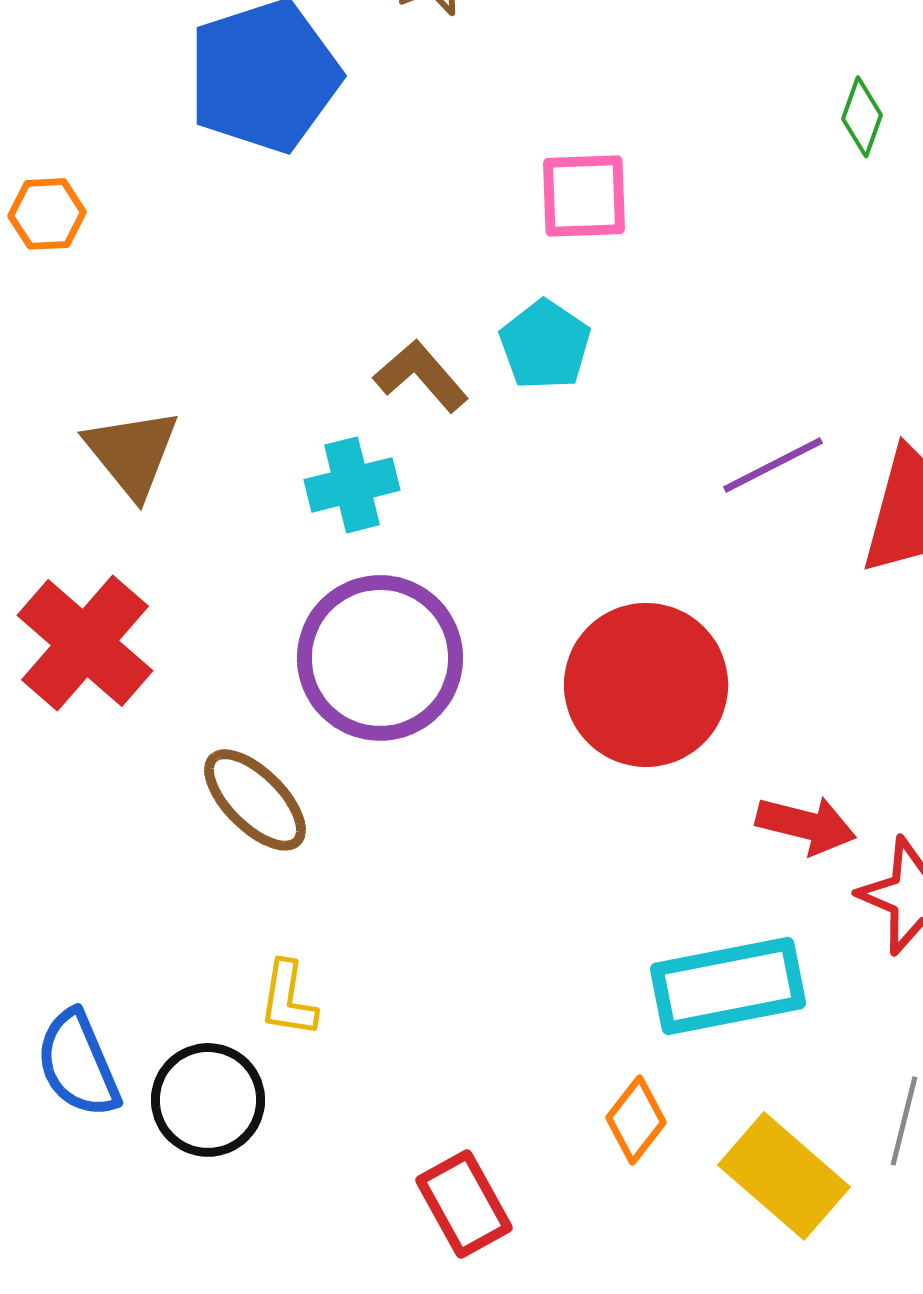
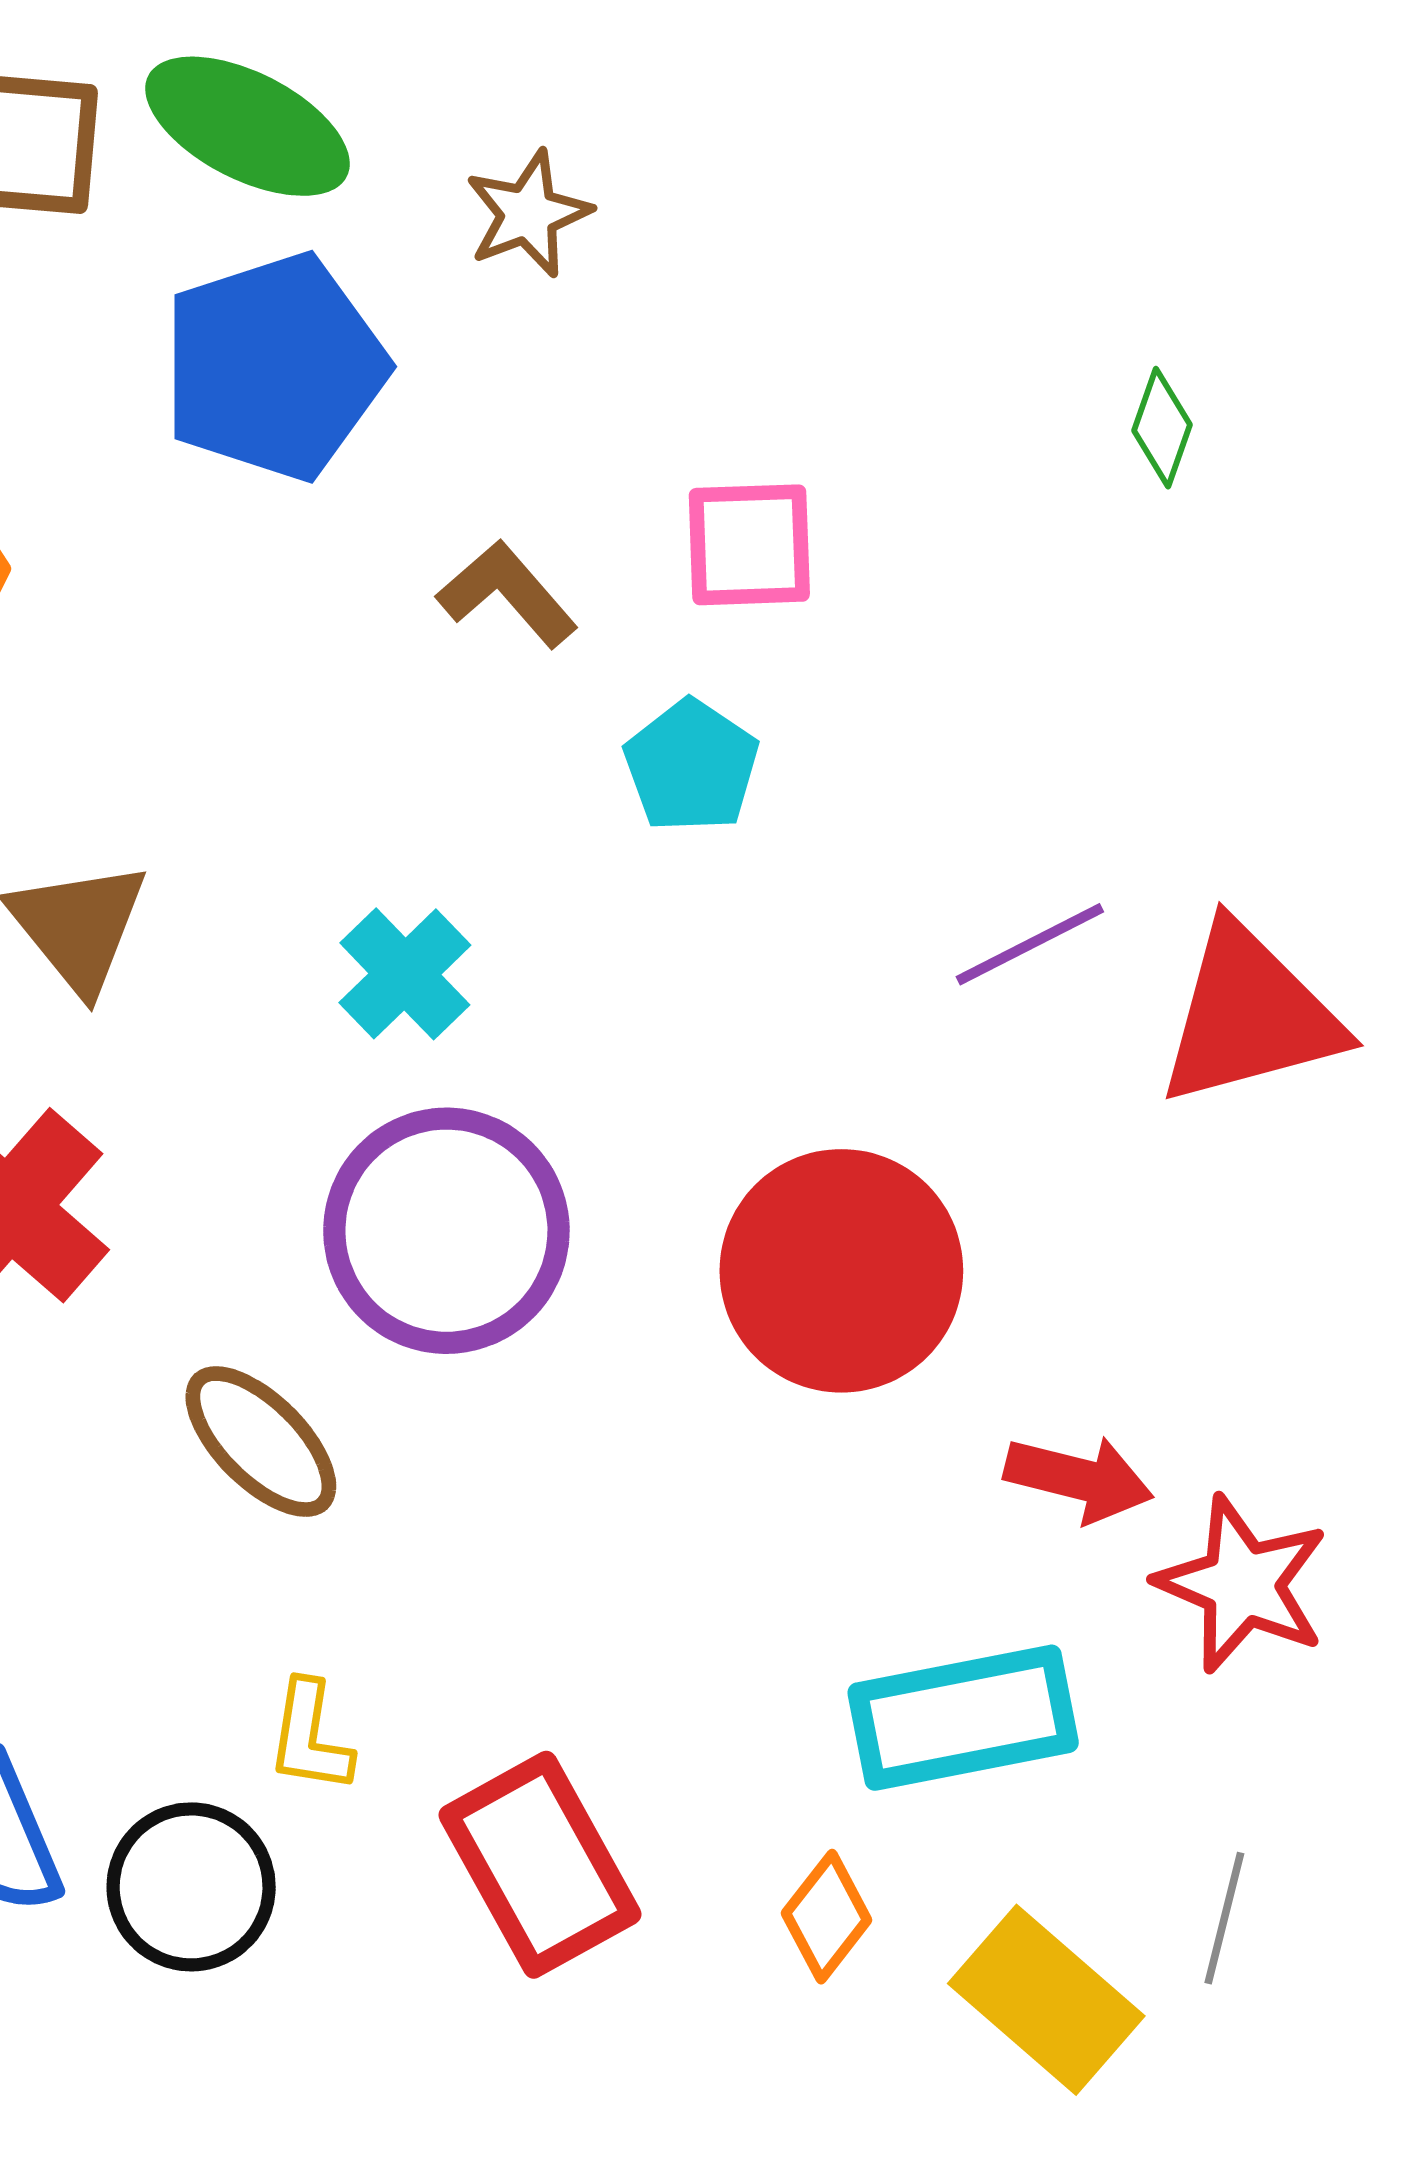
brown L-shape: (421, 376) -> (507, 594), moved
cyan cross: (352, 485) -> (405, 974), turned -30
red rectangle: (464, 1204) -> (540, 1865), moved, size x1.4

